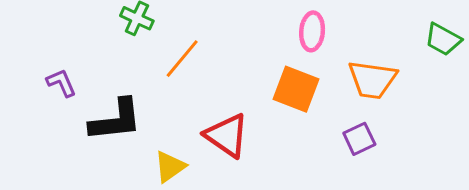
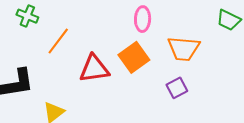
orange square: (296, 89) -> (134, 57), turned 36
red triangle: (227, 135) -> (94, 69), moved, turned -40

